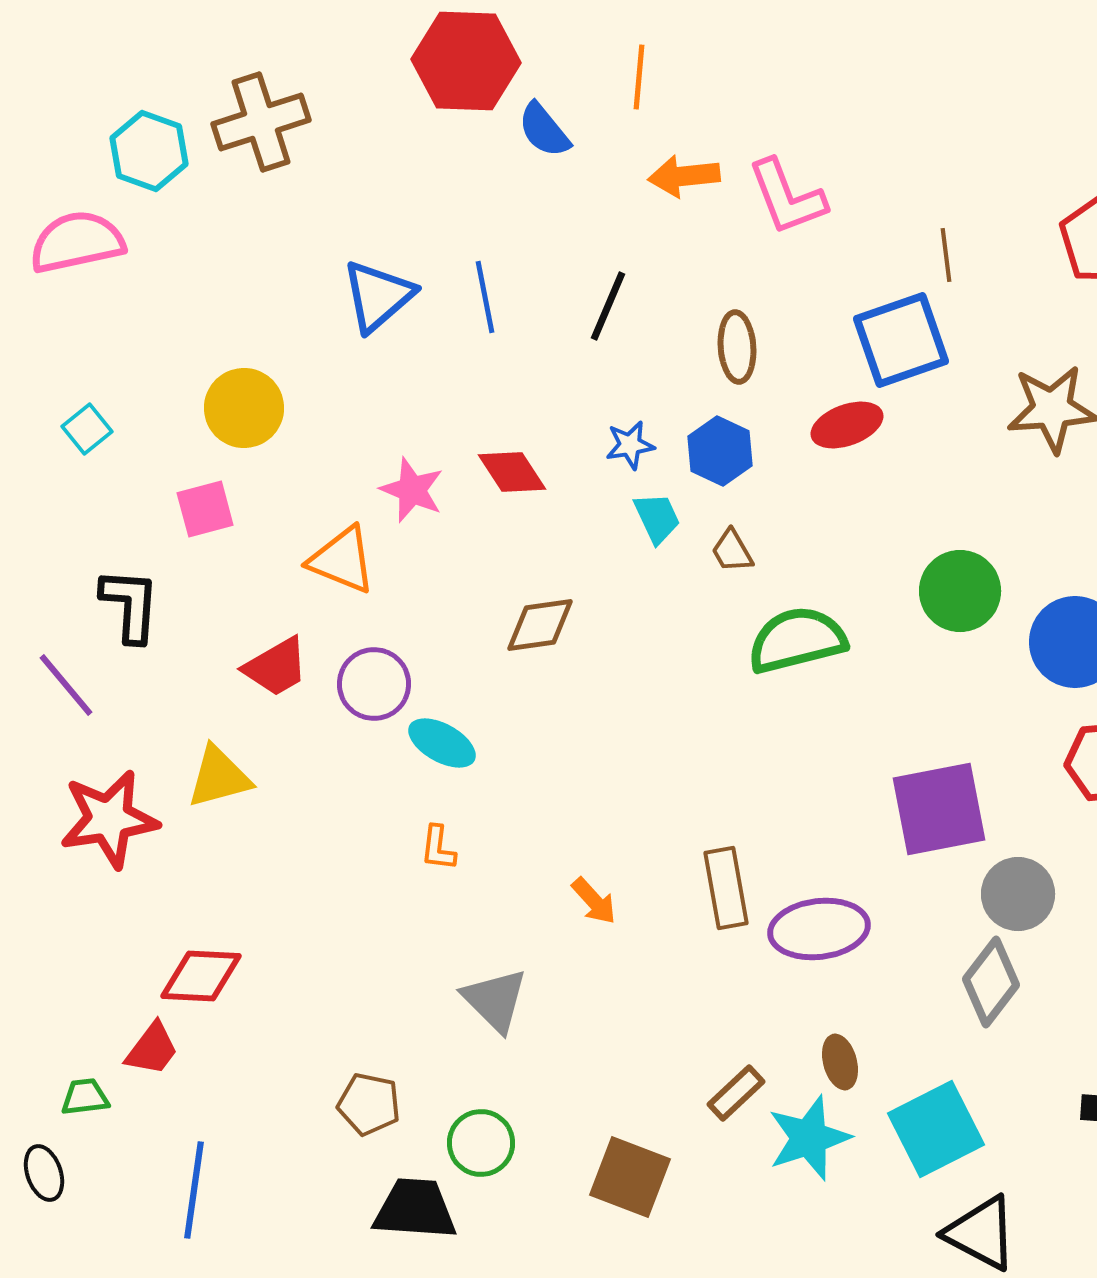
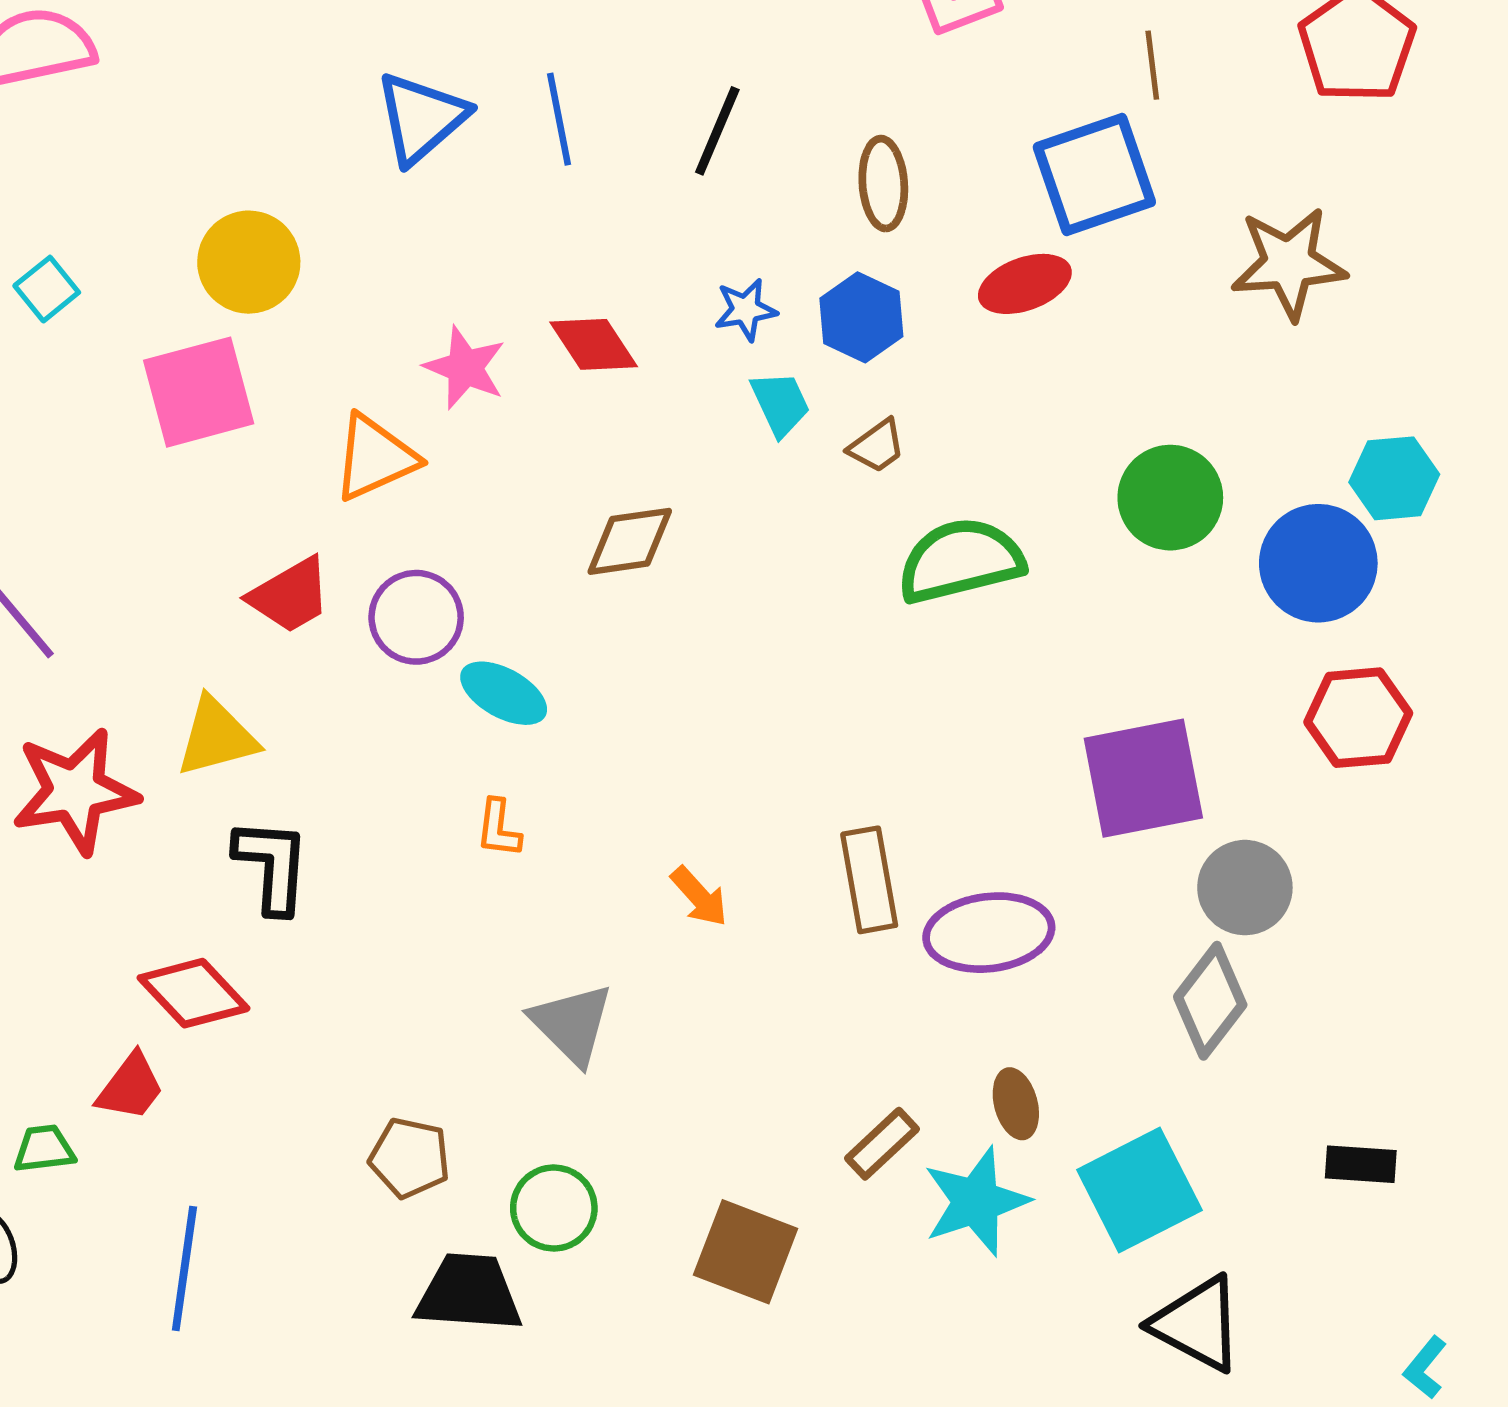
pink square: (205, 509) -> (199, 392), size x1.5
brown trapezoid: (732, 551) -> (877, 446), turned -96
orange triangle: (342, 560) -> (375, 458), turned -46
black L-shape: (130, 605) -> (272, 866), moved
red diamond: (201, 976) -> (193, 993), turned 44

